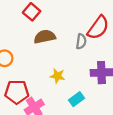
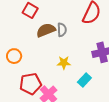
gray semicircle: (81, 41) -> (62, 30), moved

